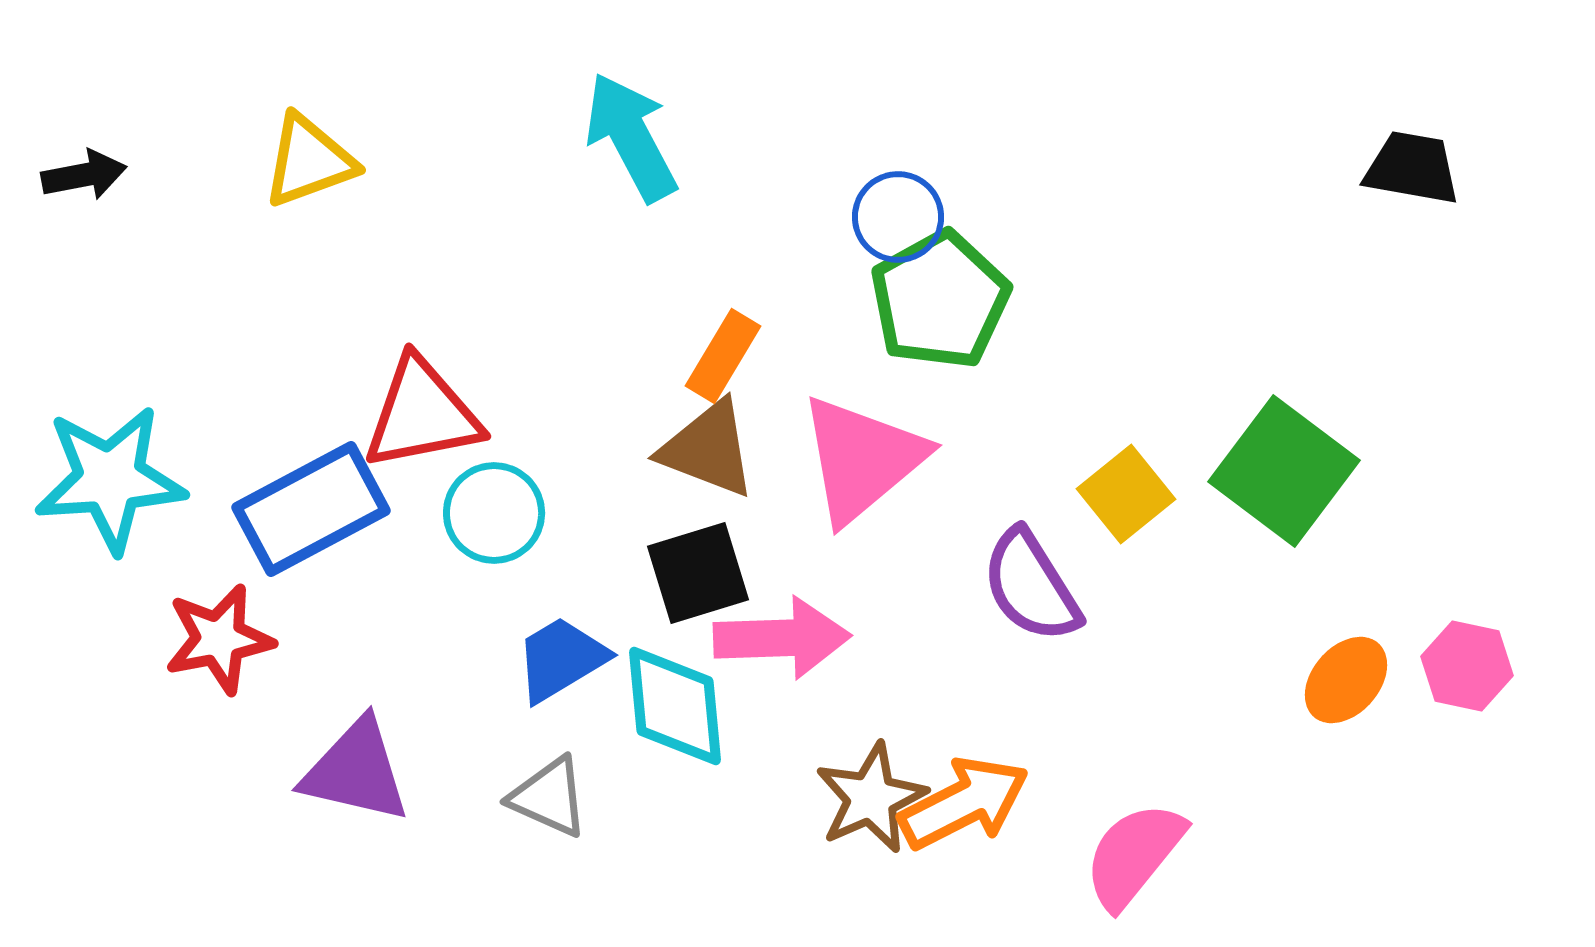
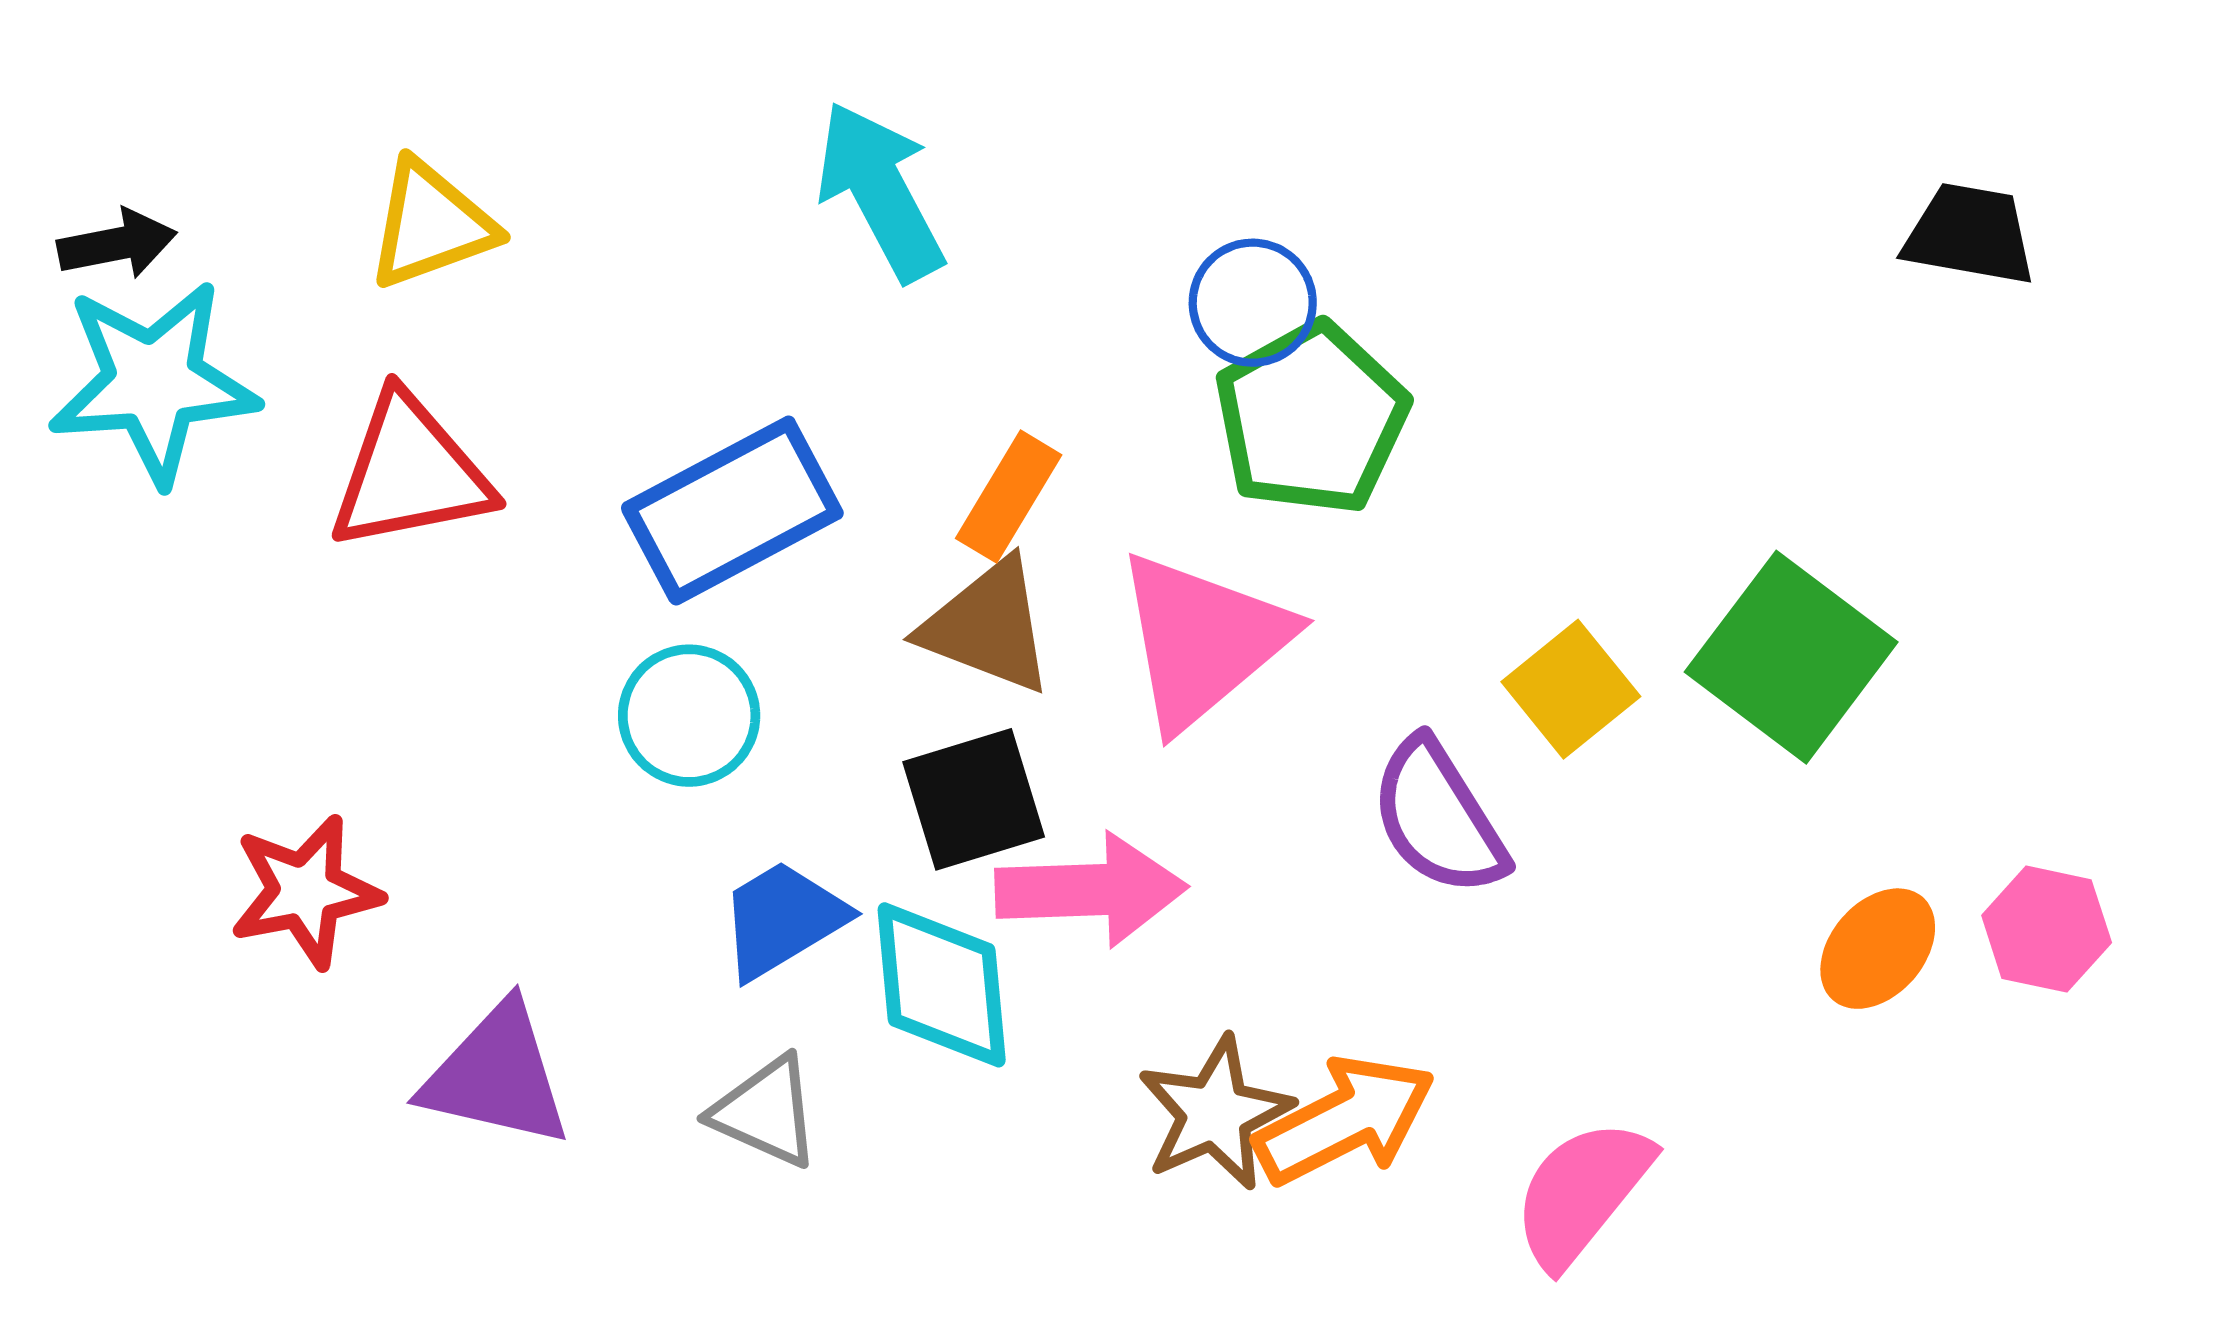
red triangle: (422, 414) -> (410, 473), moved
cyan star: (110, 479) -> (153, 382), moved
blue rectangle: (311, 509) -> (732, 511), moved

